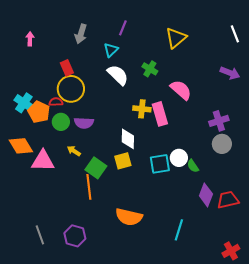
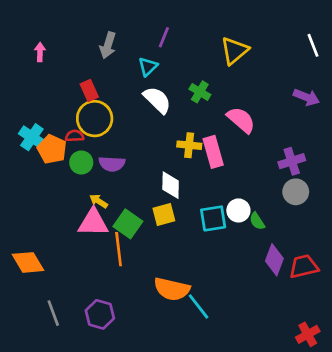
orange diamond: (21, 146) -> (28, 262), moved
pink triangle: (43, 161) -> (93, 222), moved
cyan line: (179, 230) -> (198, 306), moved, turned -55

